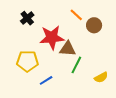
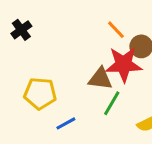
black cross: (27, 18) -> (21, 30), moved
red star: (52, 38) -> (124, 64), moved

